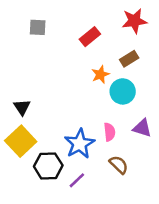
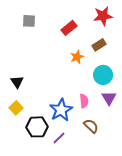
cyan circle: (123, 91) -> (103, 75), moved
purple triangle: (142, 128) -> (109, 98), turned 42
yellow square: (21, 141) -> (16, 108), size x0.6

